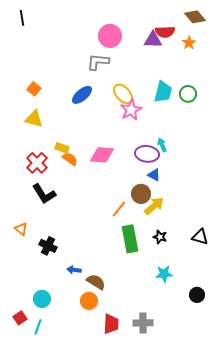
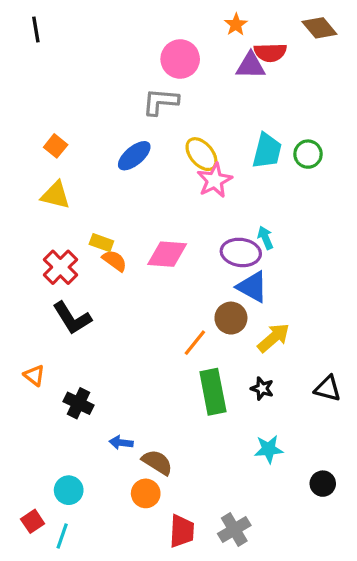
orange star: (189, 43) -> (236, 25), moved
blue triangle: (154, 175) -> (252, 287), size x1.5
yellow arrow: (154, 206) -> (274, 338), moved
gray cross: (143, 323) -> (234, 529), turned -30

